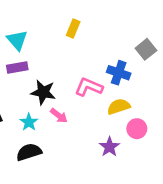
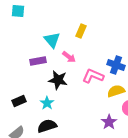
cyan triangle: (17, 40) -> (52, 40), moved
pink arrow: (59, 116) -> (69, 57), moved

